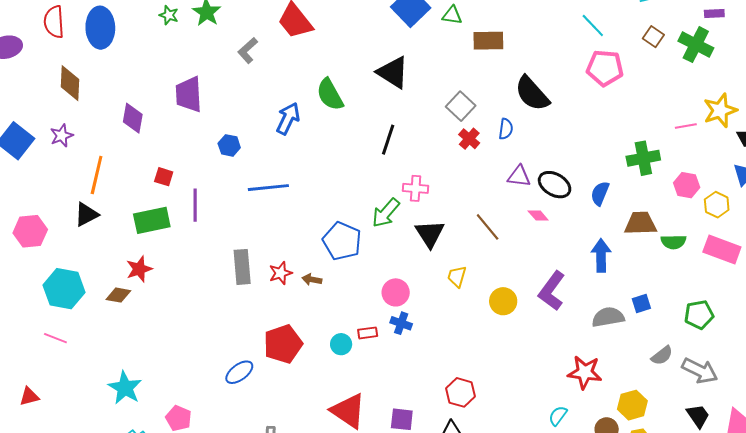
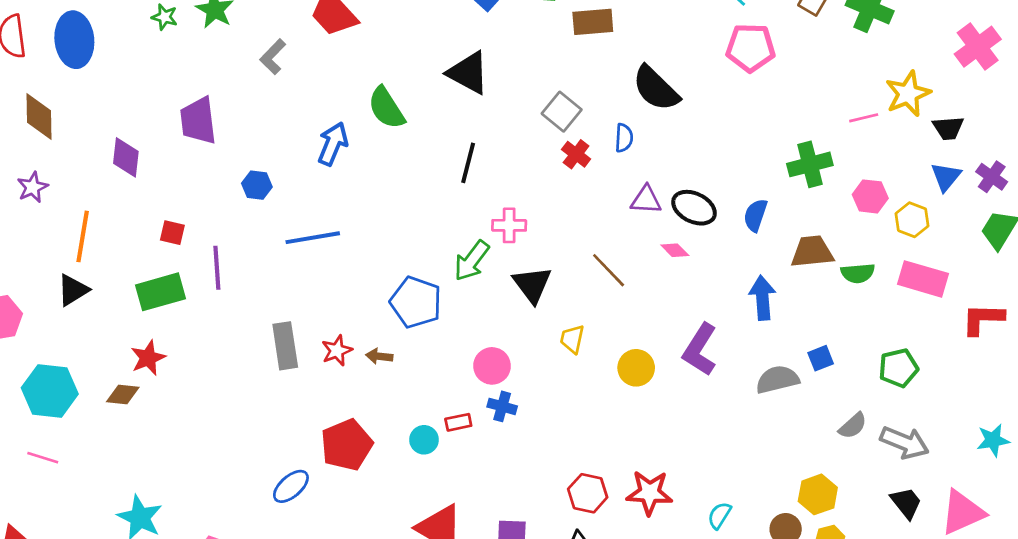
red star: (585, 372) -> (649, 493), moved

